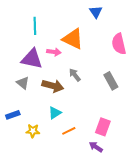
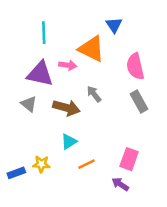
blue triangle: (96, 12) -> (114, 25), moved
pink semicircle: (119, 44) -> (135, 66), moved
blue rectangle: (13, 115) -> (16, 173), moved

